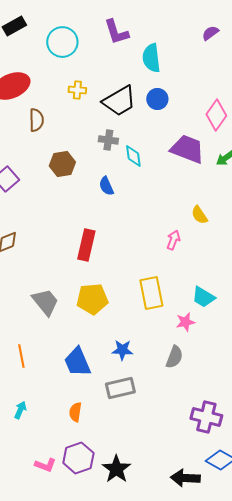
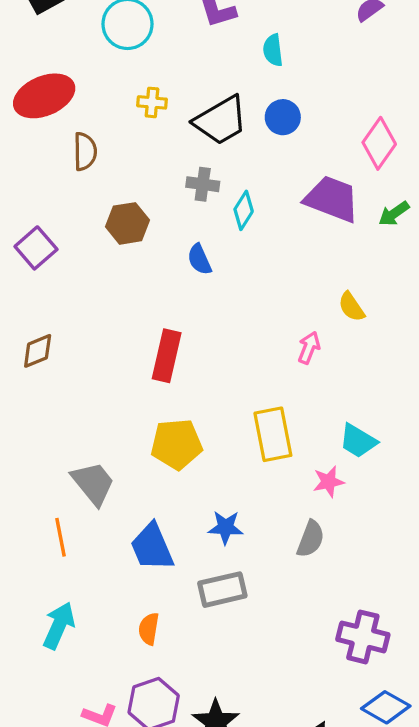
cyan semicircle: (151, 58) -> (273, 50), size x0.7
cyan diamond: (133, 156) -> (244, 210), turned 40
gray trapezoid: (45, 302) -> (93, 483), moved
cyan arrow: (20, 410) -> (59, 626), size x1.6

